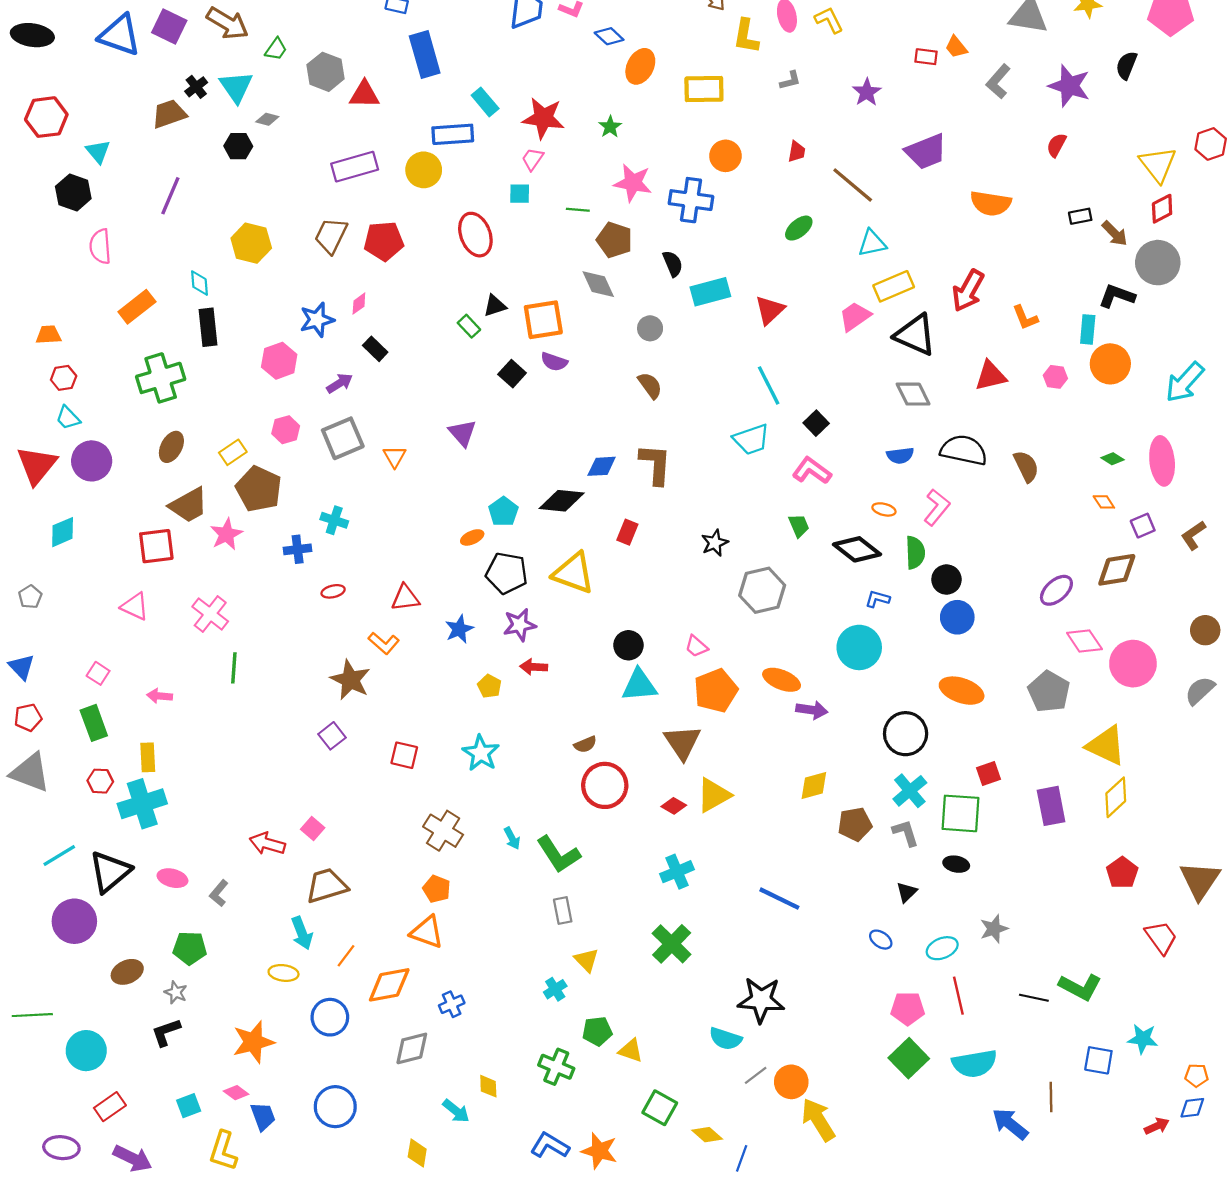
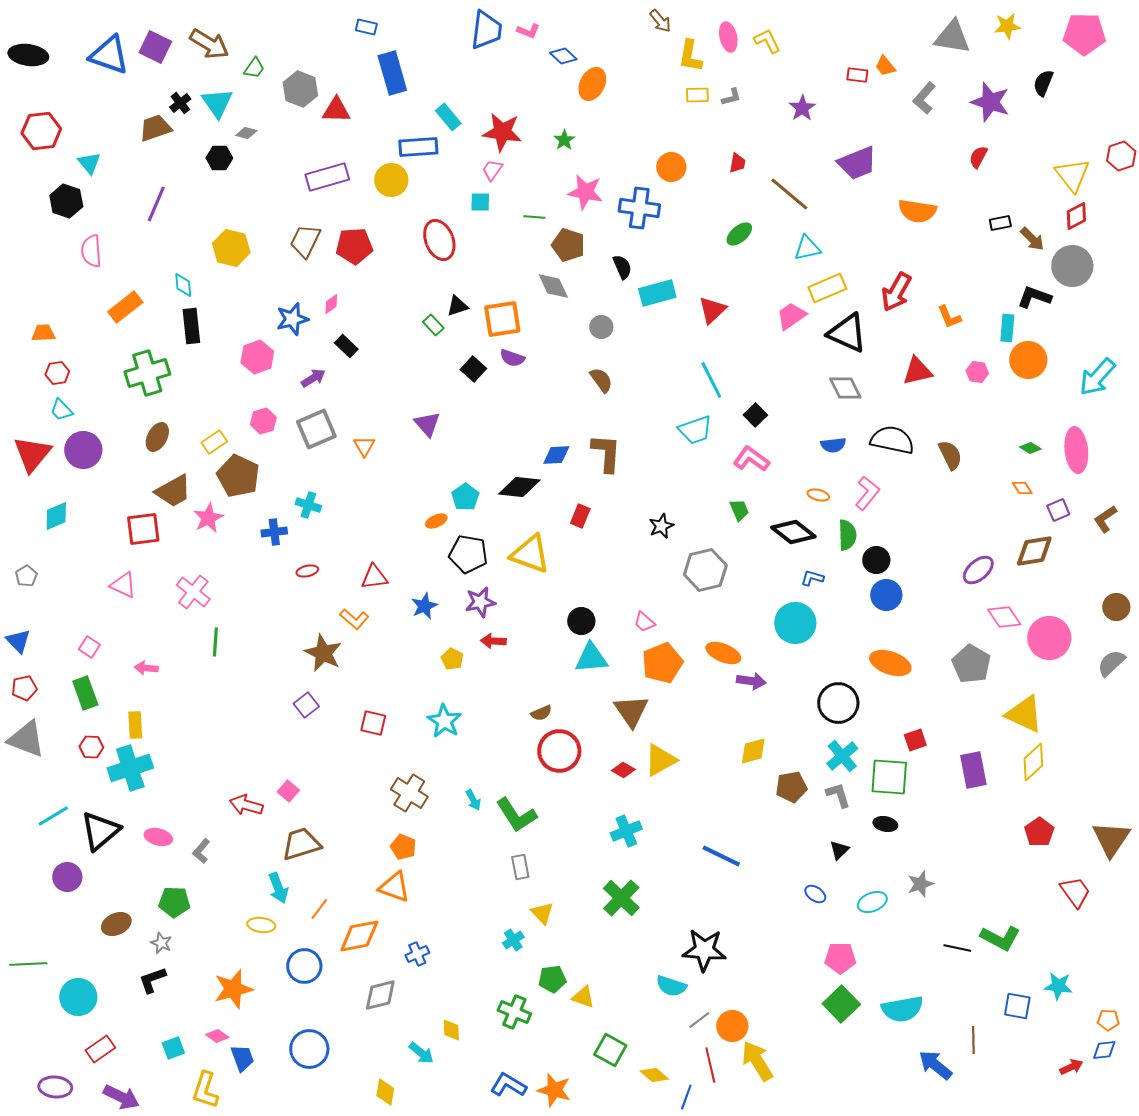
yellow rectangle: (704, 89) -> (697, 95), moved, size x0.6
purple circle: (74, 921) -> (67, 877), size x0.7
red line: (958, 996) -> (710, 1065), moved

